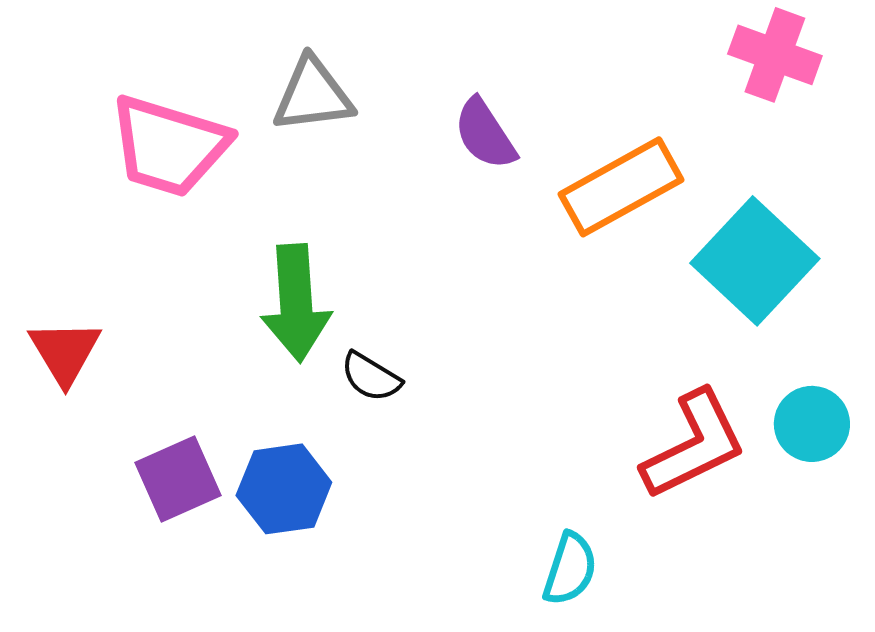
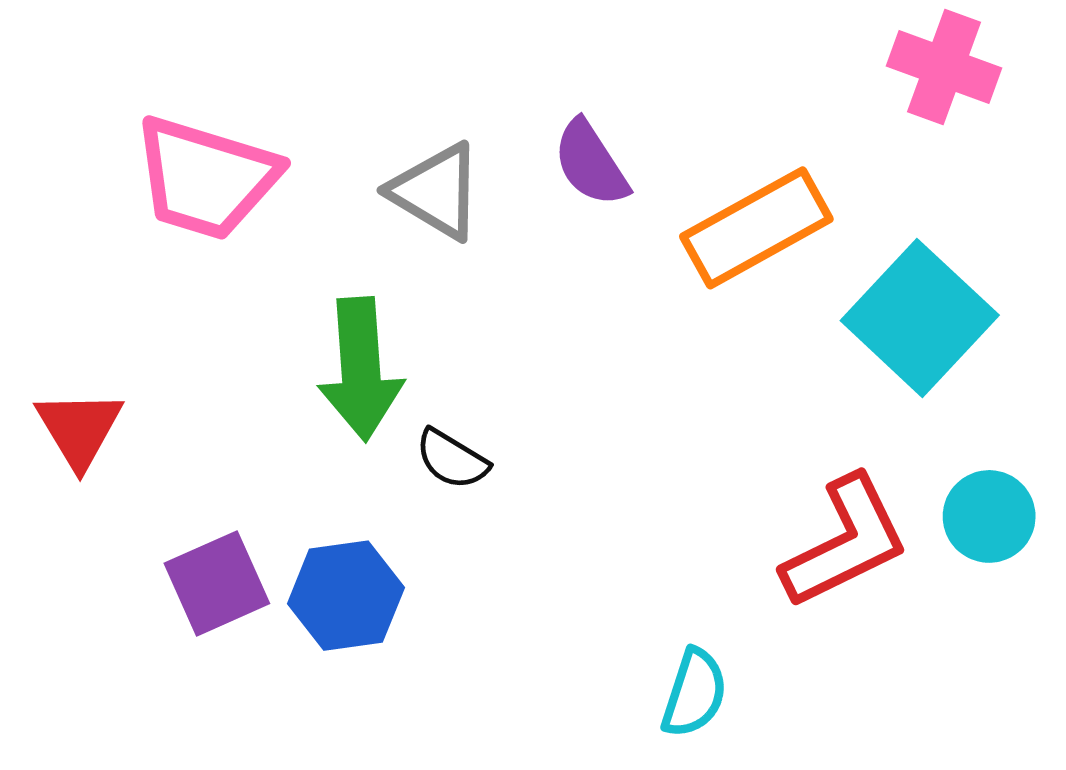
gray triangle: (313, 95) -> (436, 191), moved, turned 38

